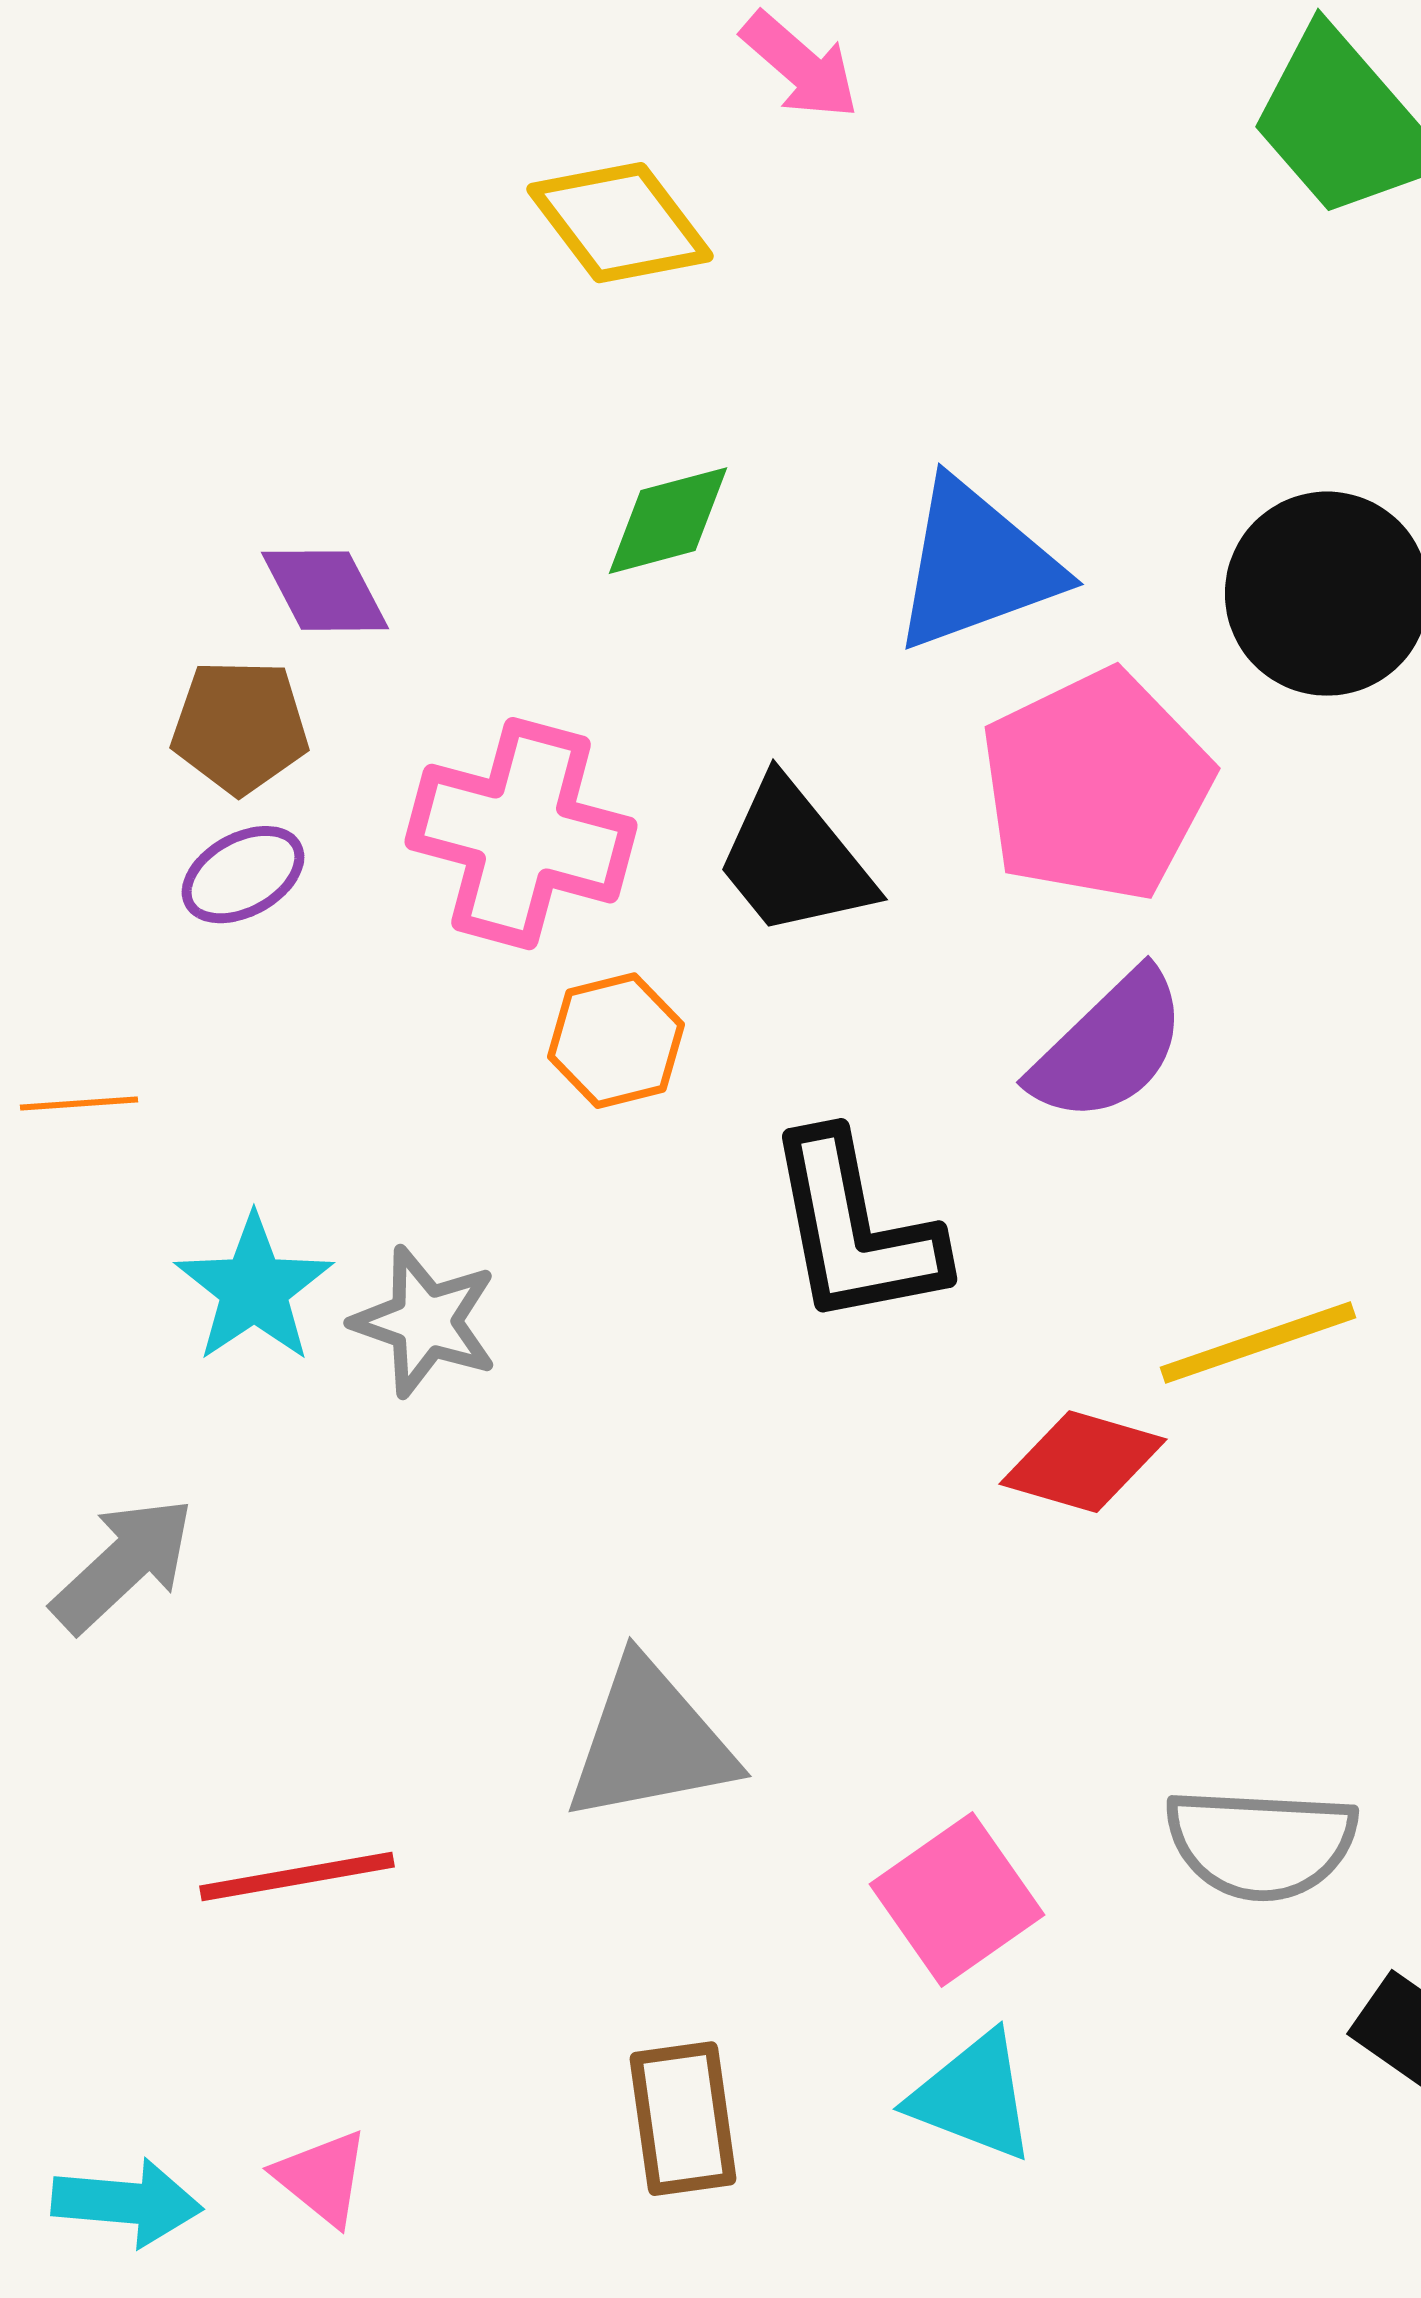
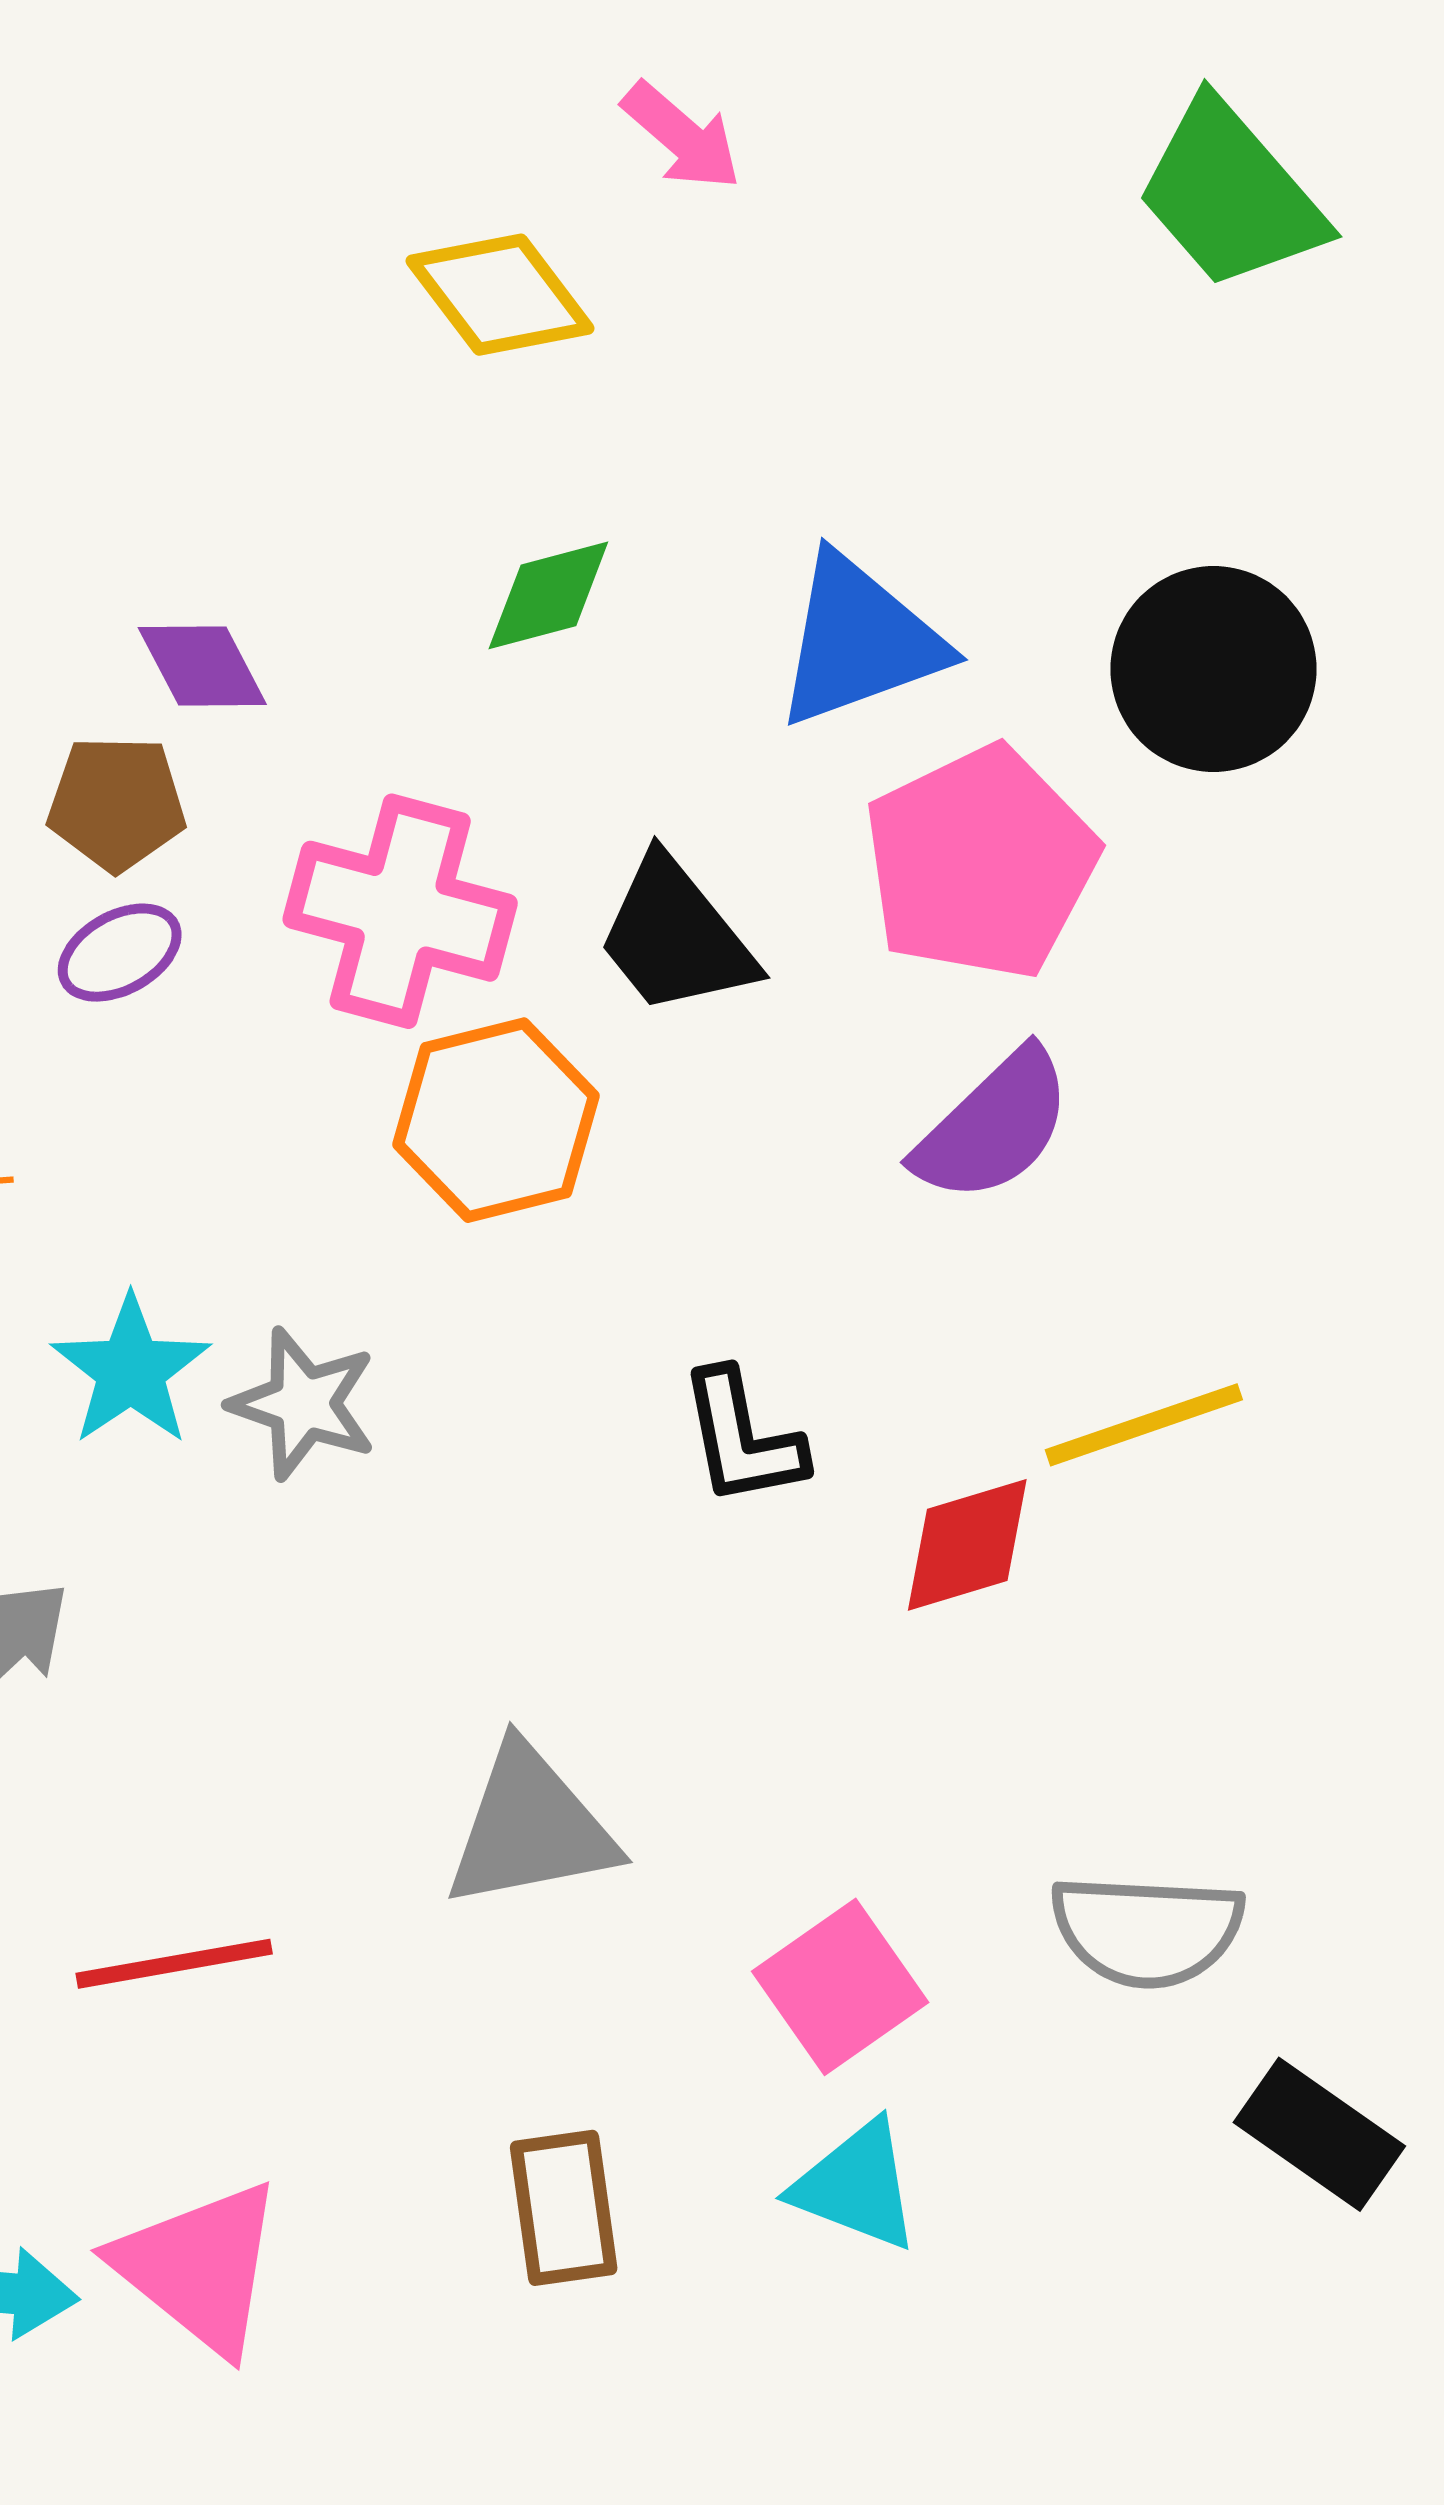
orange hexagon: (616, 1041) -> (496, 1120), size x1.5
black L-shape: (855, 1230) -> (742, 1438), moved, size x0.7
red diamond: (1083, 1462) -> (967, 1545), turned -33
pink triangle: (322, 2178) -> (199, 2267), size x1.8

